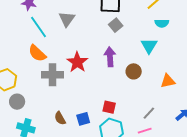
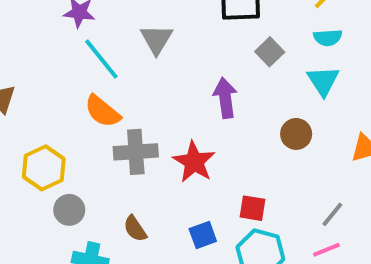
cyan semicircle: (162, 23) -> (328, 38), moved
gray square: (116, 25) -> (270, 52), moved
purple arrow: (110, 57) -> (225, 98), moved
red star: (77, 62) -> (194, 162), moved
brown semicircle: (60, 118) -> (135, 229), moved

